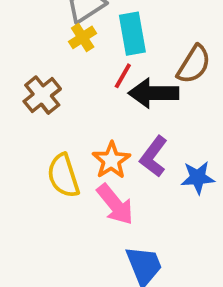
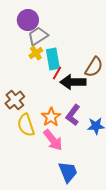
cyan rectangle: (132, 34) -> (53, 59), moved
brown cross: (42, 95) -> (15, 100), moved

